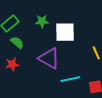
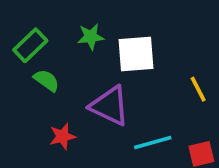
red star: (12, 64) -> (62, 136), moved

